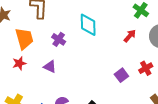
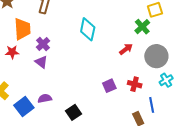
purple cross: (59, 39) -> (43, 44), moved
red cross: (146, 68) -> (135, 84), turned 32

